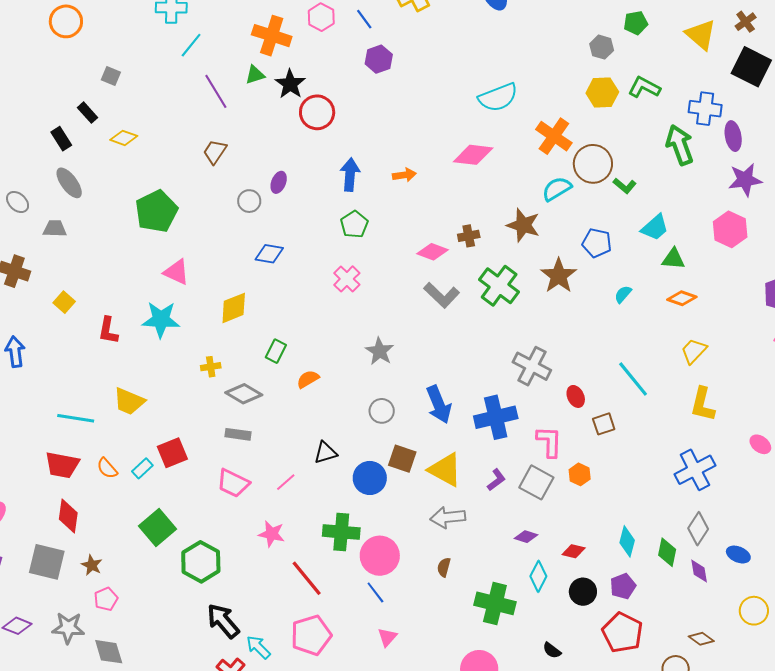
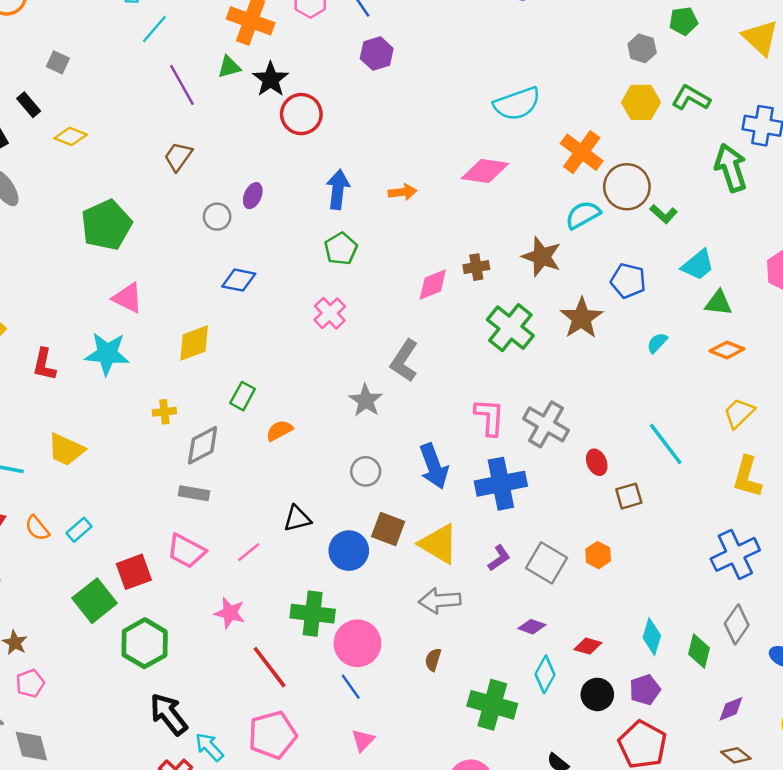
pink diamond: (433, 252) -> (433, 284), turned -44
gray L-shape: (442, 295) -> (404, 361), moved, turned 78
gray diamond: (244, 394) -> (203, 445), turned -60
pink L-shape: (549, 442) -> (489, 417), moved
red square: (172, 453) -> (134, 572), moved
purple diamond: (699, 571) -> (731, 709), moved, turned 75

